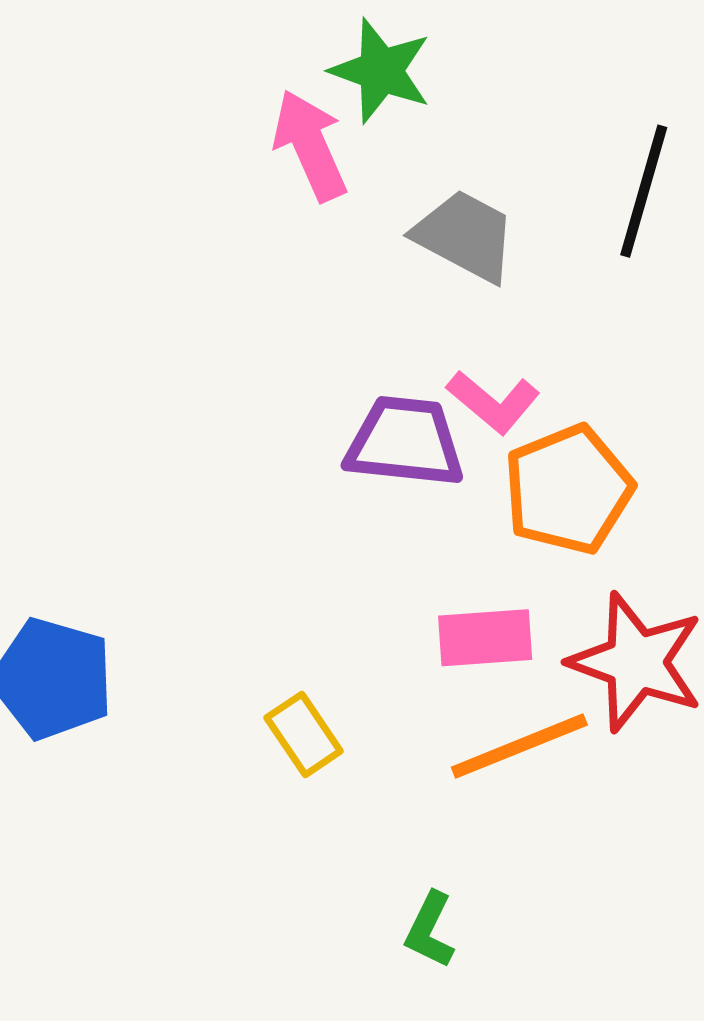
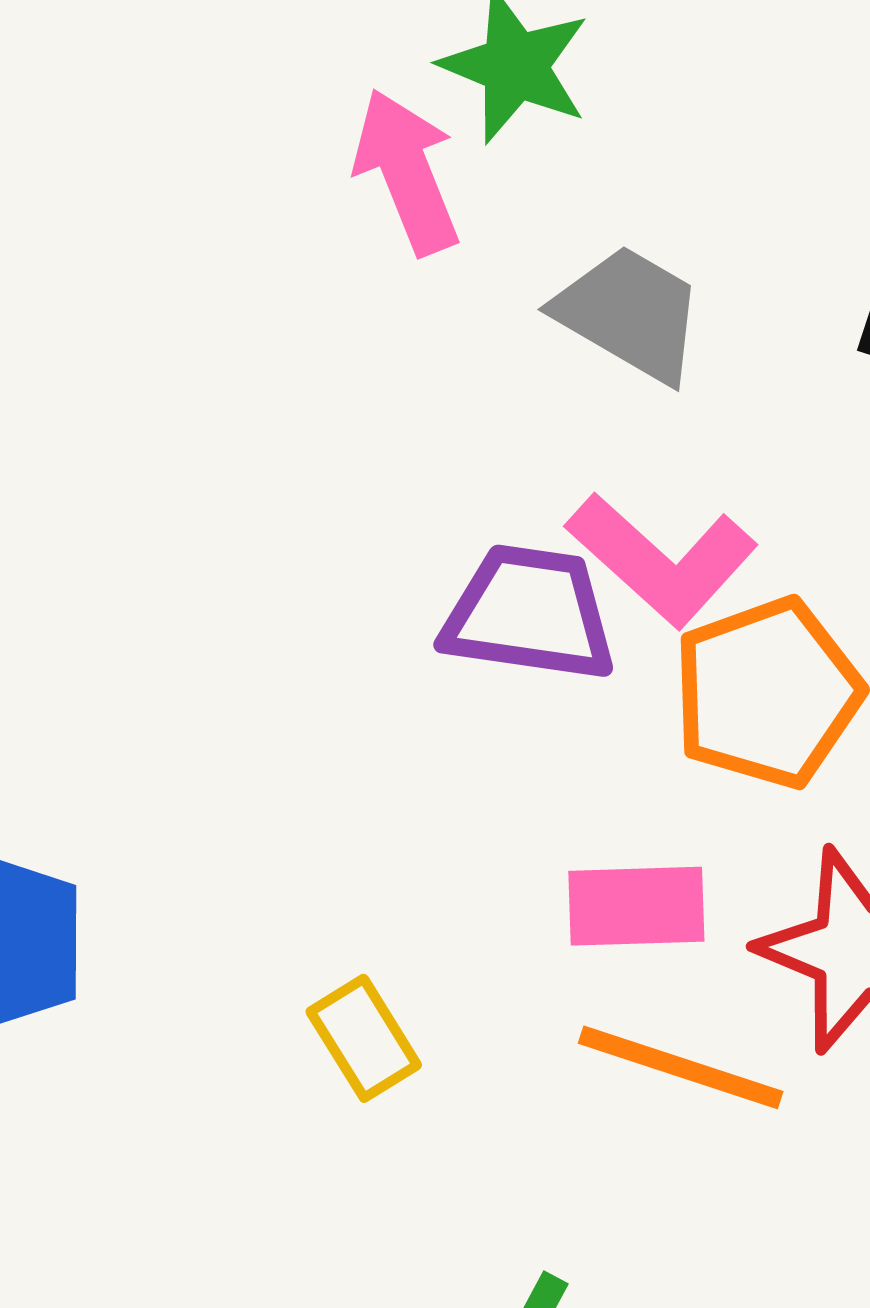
pink L-shape: (493, 402) -> (662, 560), size x1.4
orange line: (519, 746) -> (681, 1067), turned 38

